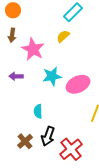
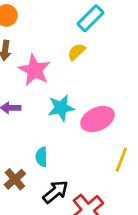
black arrow: (48, 136) -> (55, 192), turned -150
brown cross: (25, 141) -> (15, 179), moved

